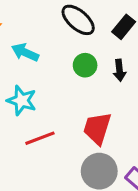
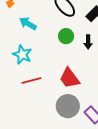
red trapezoid: (97, 128) -> (69, 78), turned -60

